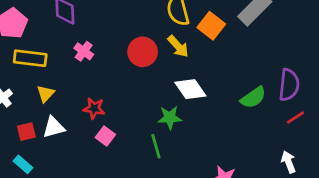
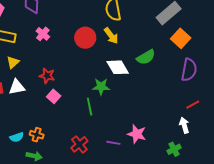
orange square: (211, 26) -> (181, 38), moved
green semicircle: (253, 97) -> (146, 57), moved
red line: (296, 117) -> (193, 105), moved

